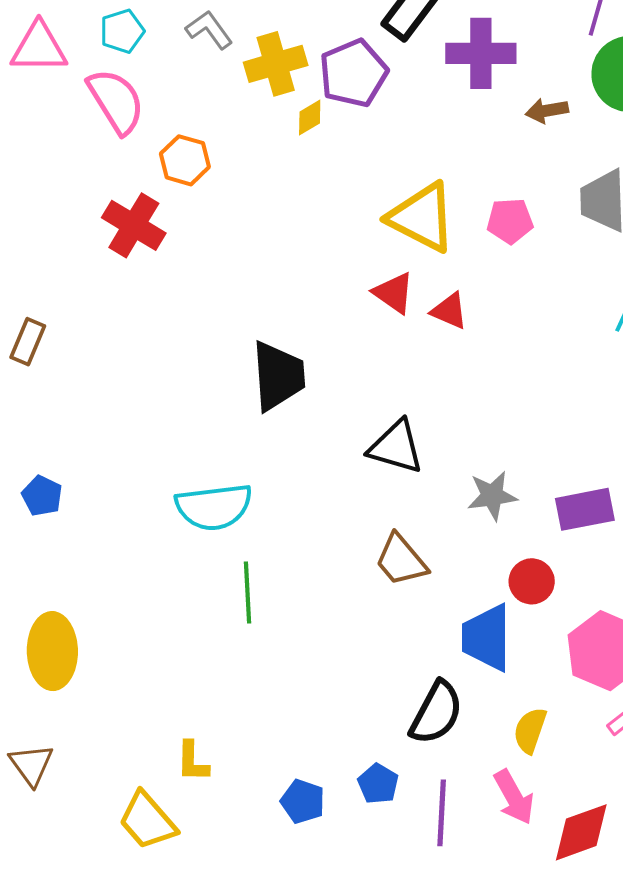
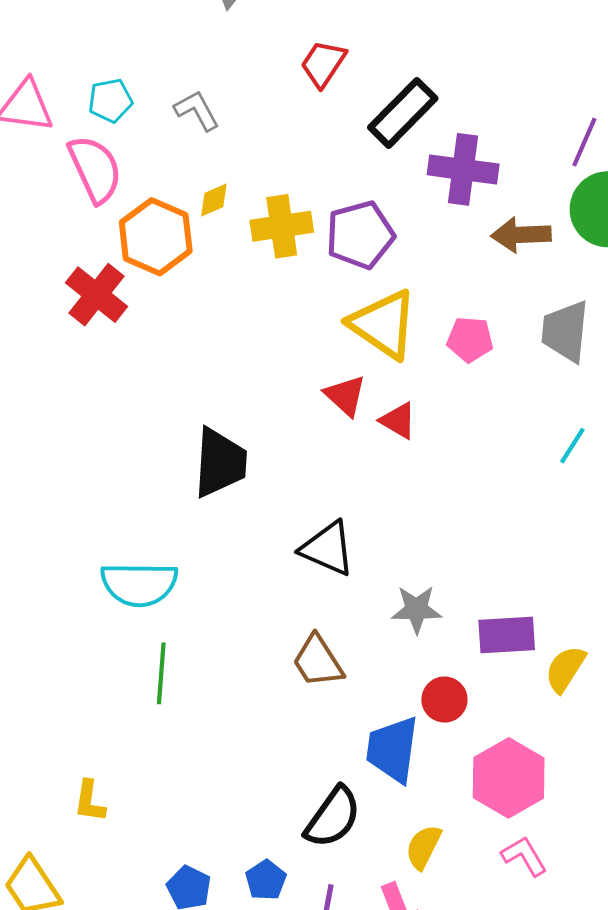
yellow cross: (276, 64) -> (282, 226), moved
purple pentagon: (353, 73) -> (360, 235), moved
brown arrow: (547, 111) -> (521, 235), size x1.4
yellow diamond: (310, 117) -> (214, 200), moved
orange hexagon: (185, 160) -> (156, 237), size x1.5
yellow L-shape: (192, 761) -> (90, 801), moved

